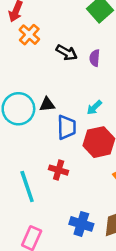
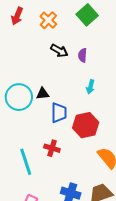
orange cross: (29, 35) -> (48, 20), moved
cyan arrow: (94, 107) -> (90, 87), moved, turned -32

